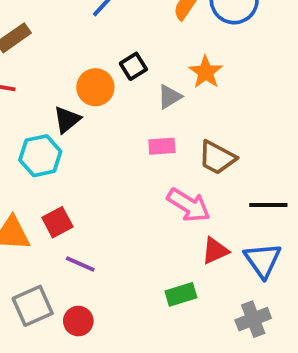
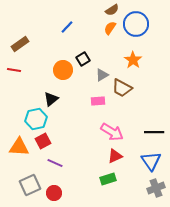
orange star: (206, 72) -> (133, 60), moved
black triangle: (67, 120) -> (51, 99), moved
cyan hexagon: (40, 156) -> (36, 119), moved
brown trapezoid: (217, 158) -> (122, 88), moved
red triangle: (215, 251) -> (115, 156), moved
gray cross: (253, 319) -> (156, 188), moved

